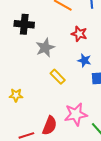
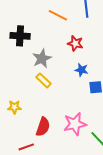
yellow rectangle: (58, 77) -> (43, 80), moved
red semicircle: (50, 126) -> (43, 127), moved

